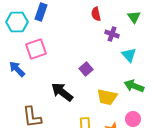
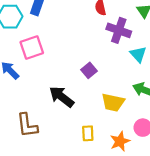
purple cross: (112, 34) -> (119, 30), size x1.5

